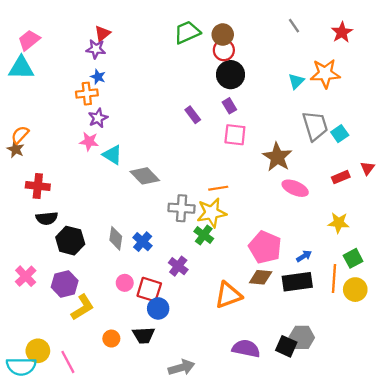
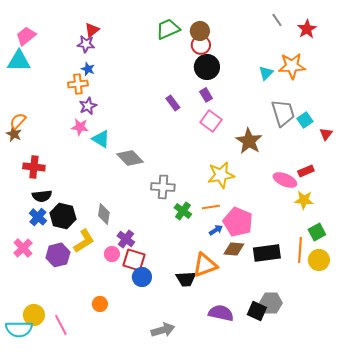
gray line: (294, 26) -> (277, 20), moved
pink square: (235, 135) -> (211, 121), turned 30
red triangle: (367, 168) -> (326, 134), moved
red rectangle: (341, 177) -> (306, 171), moved
orange line: (218, 188) -> (211, 207), moved
pink ellipse: (295, 188) -> (285, 180), moved
yellow star: (212, 213) -> (221, 175), moved
blue cross: (143, 242) -> (38, 217), moved
blue arrow: (304, 256) -> (216, 230), moved
purple cross: (178, 266) -> (126, 239), moved
yellow L-shape: (82, 307) -> (84, 241), moved
black trapezoid: (144, 335) -> (186, 279), moved

